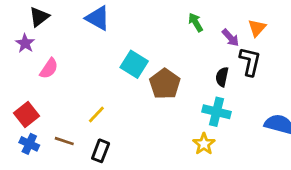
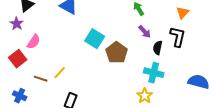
purple arrow: (230, 38) -> (145, 32), moved
red square: (27, 115) -> (18, 59), moved
yellow line: (96, 115) -> (60, 73), moved
brown line: (64, 141) -> (41, 79), moved

